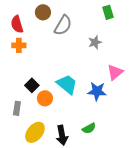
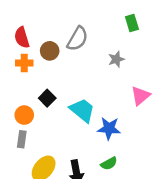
brown circle: (43, 12) -> (50, 51), moved
black square: (32, 85) -> (47, 98), moved
blue star: (97, 91) -> (109, 128), moved
orange circle: (45, 98) -> (24, 115), moved

